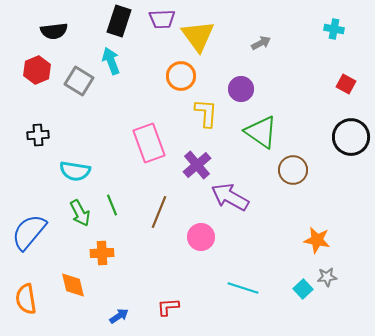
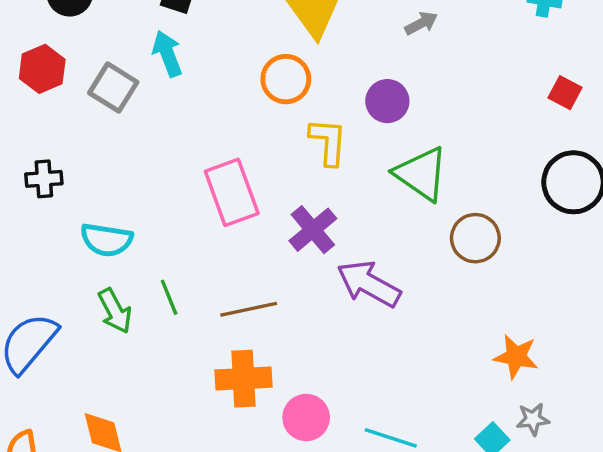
brown line: (159, 212) -> (249, 309), turned 56
pink circle: (201, 237) -> (306, 417), moved
orange cross: (102, 253) -> (244, 379), moved, size x1.4

